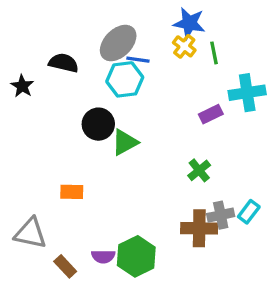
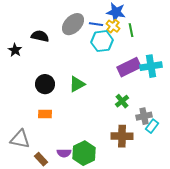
blue line: (138, 60) -> (96, 24), moved
cyan hexagon: (125, 79) -> (102, 41), moved
cyan cross: (247, 93) -> (151, 66), moved
purple rectangle: (211, 114) -> (129, 67), size x1.6
black circle: (98, 124) -> (45, 84), moved
gray cross: (221, 215) -> (144, 116), moved

